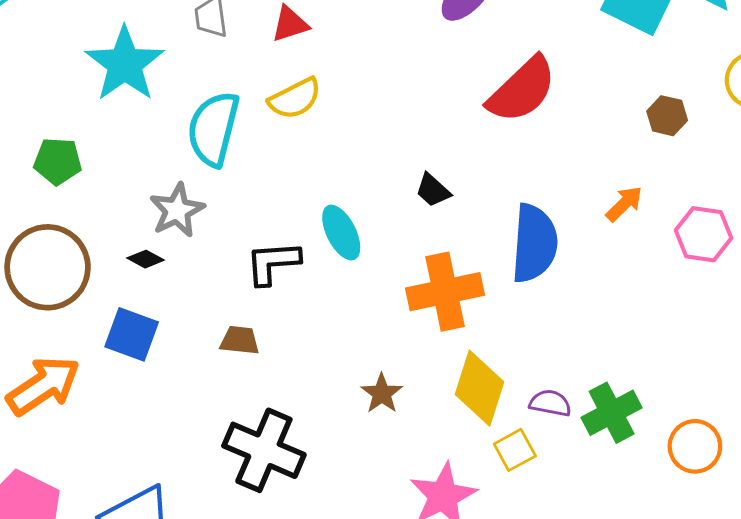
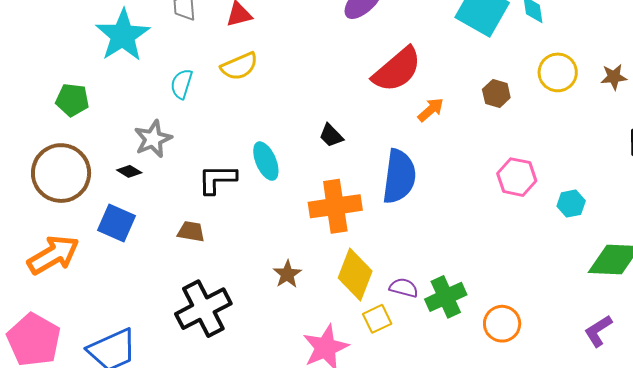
cyan semicircle: (213, 129) -> (182, 84), size x0.6
orange arrow: (624, 204) -> (431, 110), moved
black cross: (264, 450) -> (203, 309), turned 36

